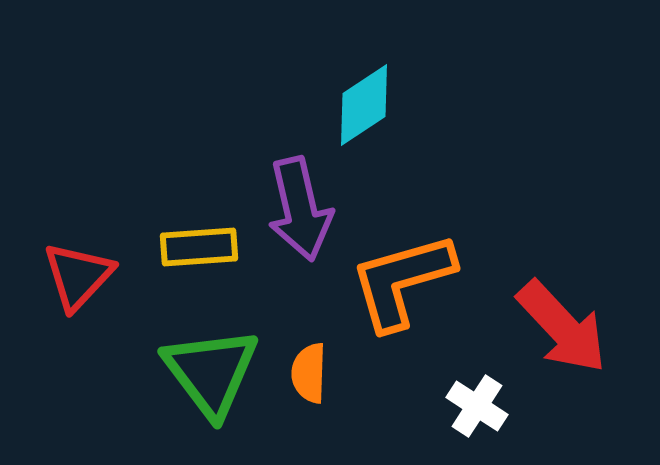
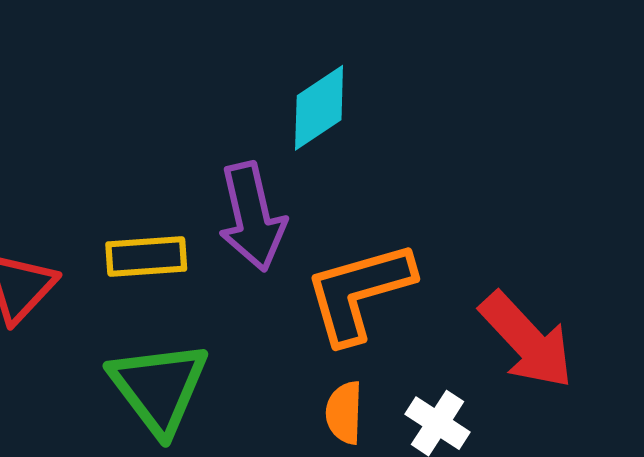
orange semicircle: (309, 373) -> (344, 413), moved

